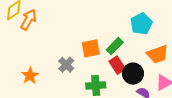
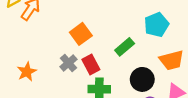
orange square: (91, 48) -> (81, 34), moved, turned -30
red rectangle: (117, 65) -> (91, 64), moved

